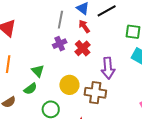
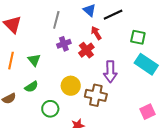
gray line: (60, 20) -> (56, 20), moved
red arrow: (84, 26) -> (96, 33), moved
green triangle: (38, 71) -> (34, 60), moved

